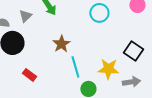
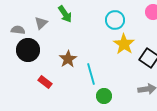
brown star: (61, 44) -> (68, 59), moved
yellow star: (108, 69) -> (124, 44), moved, turned 30

